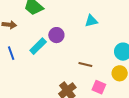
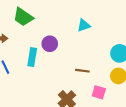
cyan rectangle: (38, 46) -> (32, 57), turned -30

